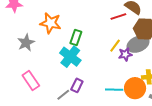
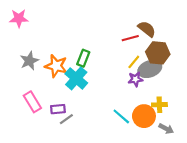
orange star: (51, 23) -> (56, 66), moved
yellow line: (115, 46) -> (134, 62), moved
purple rectangle: (77, 85) -> (58, 109), moved, turned 56
cyan line: (114, 90) -> (121, 116), turned 36

